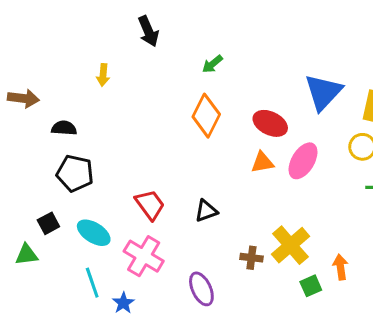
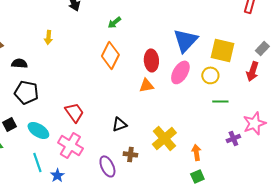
yellow arrow: (103, 75) -> (48, 37), moved
red ellipse: (270, 123) -> (151, 60), turned 60
pink ellipse: (303, 161) -> (180, 72), moved
black triangle: (206, 211) -> (119, 124), moved
brown cross: (251, 258) -> (130, 154), moved
green square: (311, 286) -> (197, 176), moved

